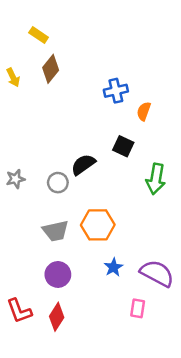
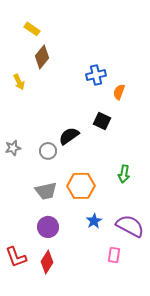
yellow arrow: (13, 77) -> (19, 82), moved
green arrow: (156, 179) -> (124, 174), moved, size x0.7

